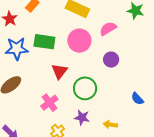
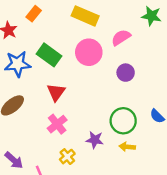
green rectangle: (44, 42) -> (49, 55), turned 30
red triangle: (59, 71) -> (56, 92), moved
green circle: (85, 88) -> (123, 121), moved

